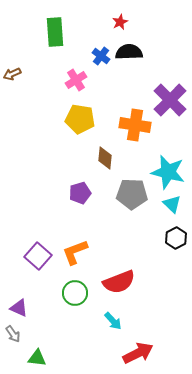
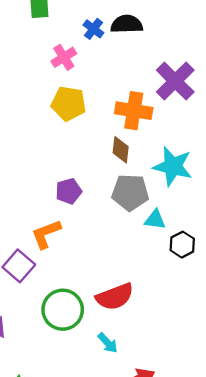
brown diamond: (105, 158) -> (121, 150), moved
cyan triangle: (172, 204) -> (155, 220), moved, turned -36
orange L-shape: (75, 252) -> (46, 234), moved
green circle: (75, 293) -> (63, 310), size x1.4

